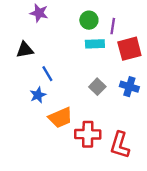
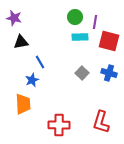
purple star: (39, 13) -> (14, 18), moved
red square: (129, 49) -> (109, 41), turned 30
orange trapezoid: (60, 118) -> (23, 104), moved, turned -70
red cross: (88, 134) -> (59, 125), moved

